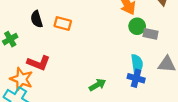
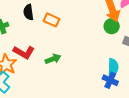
green circle: (137, 26) -> (112, 26), moved
green arrow: (97, 85) -> (53, 59), moved

